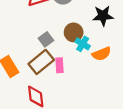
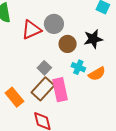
brown circle: (74, 32) -> (68, 44), moved
pink rectangle: (60, 65) -> (60, 90), size x1.6

